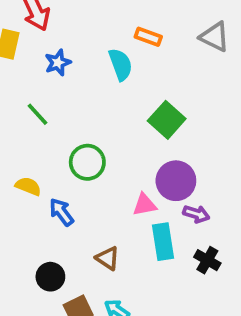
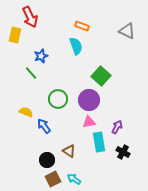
orange rectangle: (148, 37) -> (82, 26), moved
blue star: (58, 63) -> (41, 56), moved
purple circle: (176, 181) -> (89, 100), moved
purple arrow: (196, 214) -> (117, 127), turned -80
black circle: (50, 277) -> (47, 160), moved

